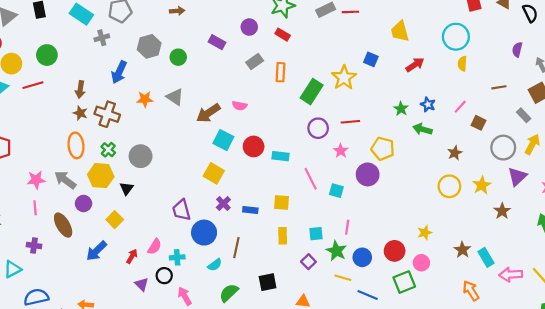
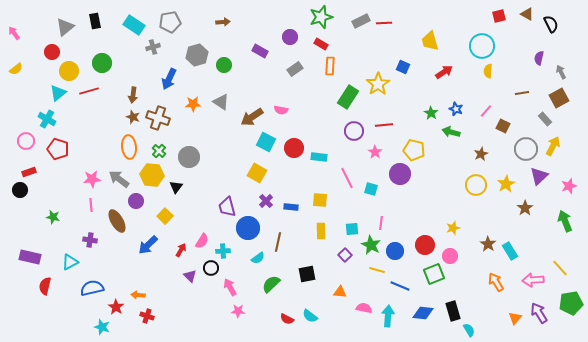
orange rectangle: (280, 72) -> (330, 66), moved
pink arrow: (511, 275) -> (533, 280), moved

